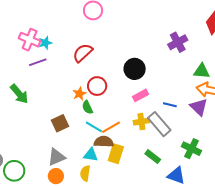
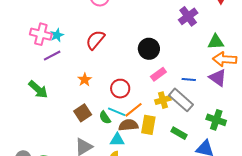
red circle: (97, 86) -> (120, 89), moved
orange star: (79, 94) -> (85, 80), moved
green semicircle: (87, 107) -> (105, 117), moved
yellow rectangle: (116, 154) -> (148, 125), moved

